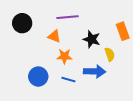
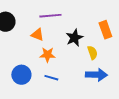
black star: (92, 39) -> (74, 38), turned 30
blue arrow: (95, 71) -> (96, 75), moved

